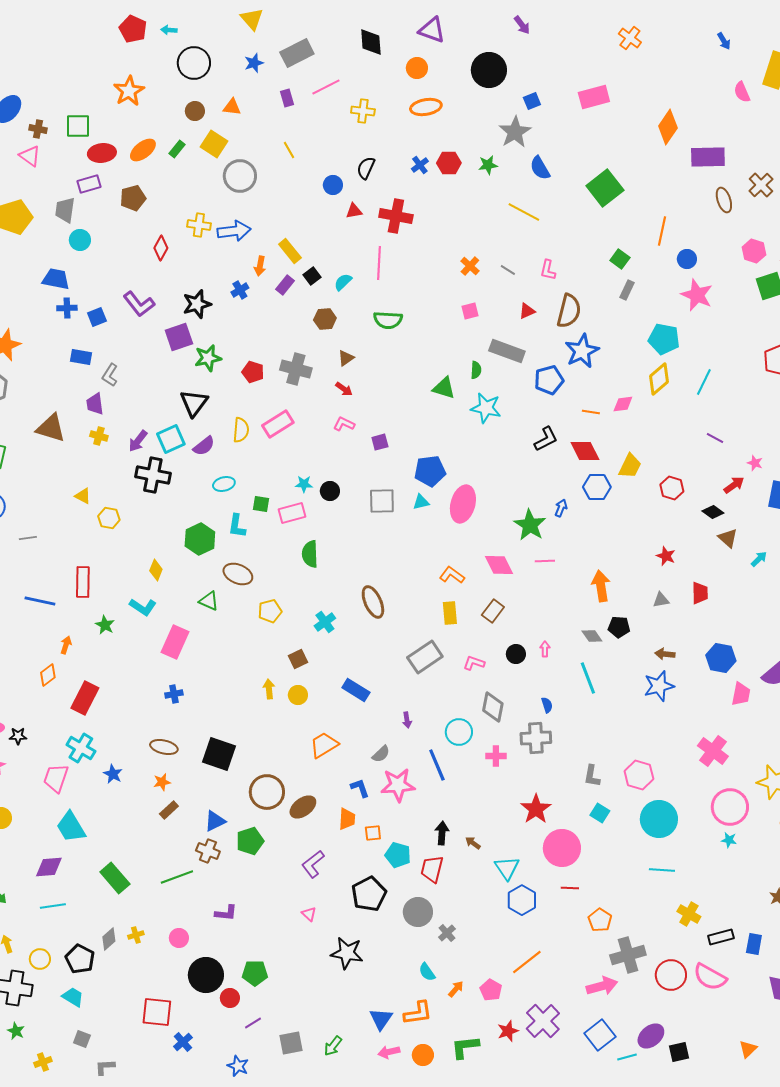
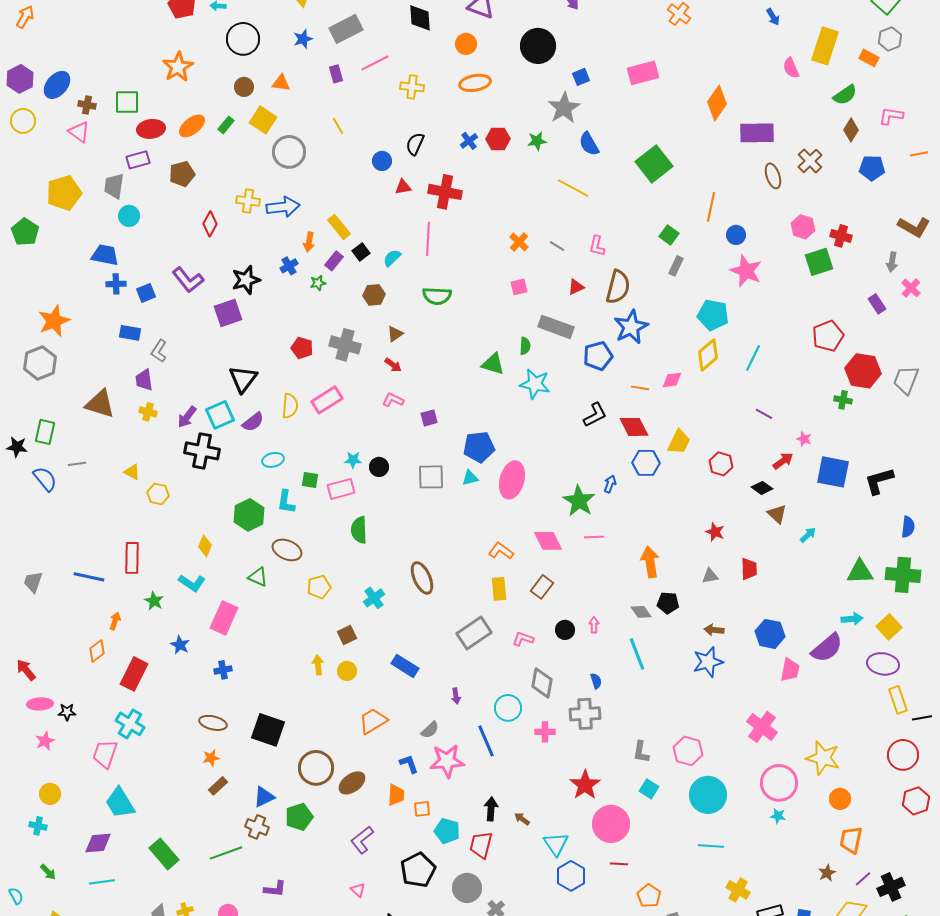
green star: (208, 358) -> (318, 283), moved, size x0.6
gray line: (28, 538) -> (77, 464), moved
blue star: (113, 774) -> (180, 645), moved

